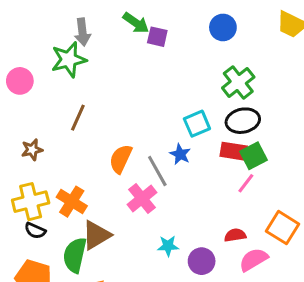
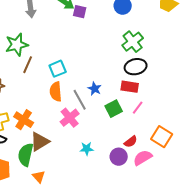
green star: (69, 60) -> (17, 45), moved
cyan square: (197, 124) -> (58, 69), moved
green square: (253, 156) -> (114, 109), moved
orange semicircle: (121, 159) -> (56, 92), turned -30
red semicircle: (235, 235) -> (131, 142), turned 152
purple circle: (202, 261) -> (119, 157), moved

